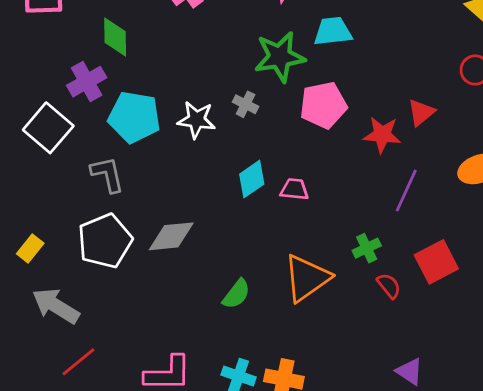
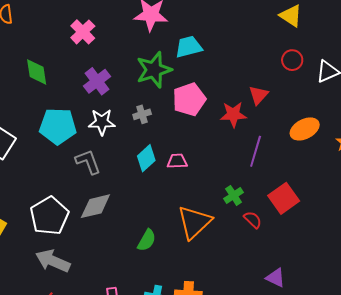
purple cross: (87, 82) -> (97, 81), moved
gray cross: (246, 104) -> (142, 114), moved, turned -36
gray L-shape: (107, 174) -> (88, 162), moved
gray arrow: (56, 306) -> (53, 261), moved

